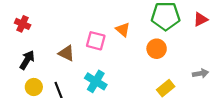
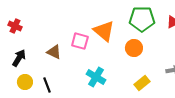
orange triangle: (123, 30) -> (104, 31), size x1.6
cyan cross: (96, 81) -> (96, 77), moved

